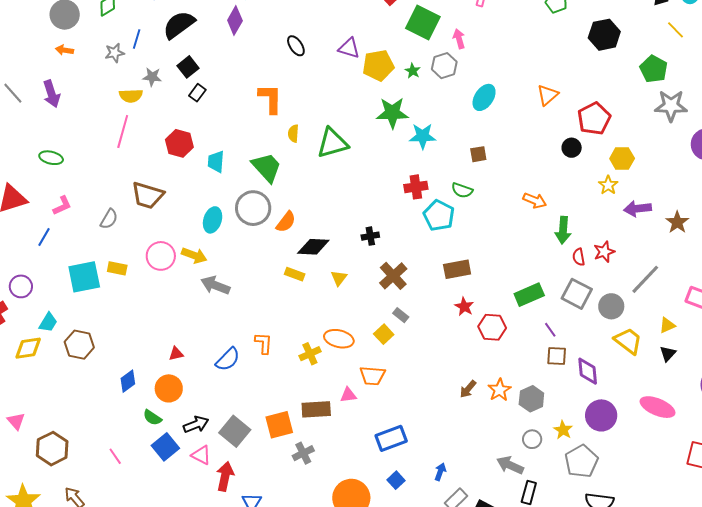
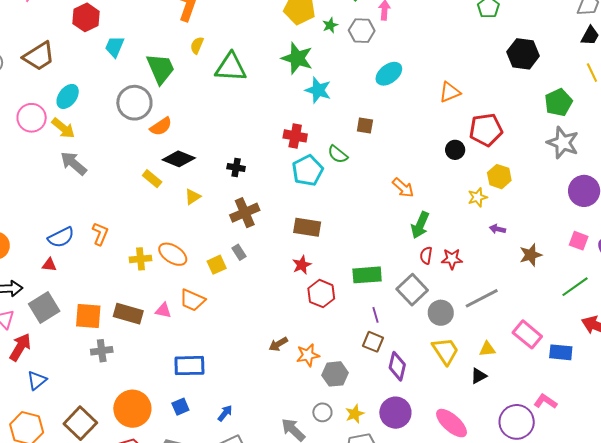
brown trapezoid: (148, 195) -> (39, 56), turned -68
purple arrow: (637, 209) -> (498, 229), size x0.6
cyan ellipse: (213, 220) -> (68, 96), moved
red triangle: (176, 354) -> (49, 265), moved

